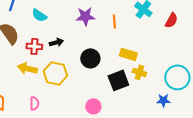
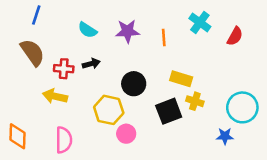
cyan semicircle: (39, 15) -> (87, 30), moved
yellow hexagon: (55, 73) -> (109, 110), moved
pink semicircle: (34, 103) -> (64, 140), size x1.5
pink circle: (93, 106) -> (126, 134), moved

